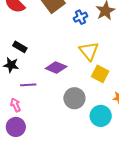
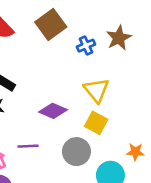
yellow square: (100, 74) -> (96, 123), moved
purple line: (28, 85) -> (28, 146), moved

